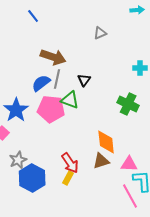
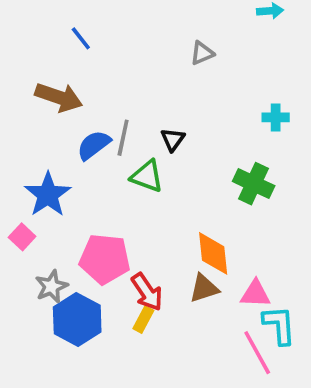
blue line: (33, 16) -> (81, 38), moved
brown arrow: (53, 57) -> (59, 97), moved
pink pentagon: (51, 109) -> (105, 259), moved

